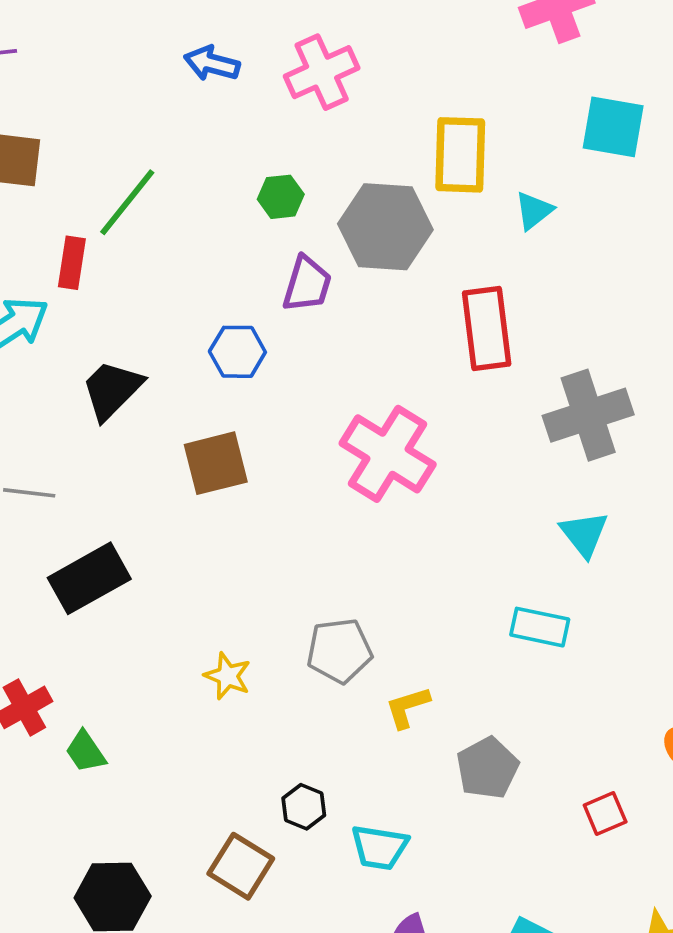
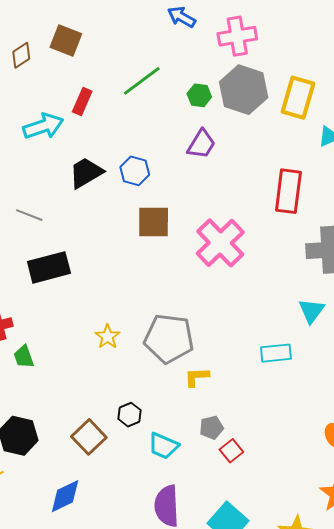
green line: (127, 202) -> (142, 81), moved
gray hexagon: (385, 227) -> (244, 90), moved
blue hexagon: (237, 352) -> (135, 171), moved
brown square: (216, 463) -> (154, 222), moved
cyan rectangle: (540, 627) -> (276, 353), turned -32
gray pentagon: (339, 651) -> (169, 339), size x1.4
gray pentagon: (487, 768) -> (211, 428), moved, size x0.7
red square: (605, 813) -> (231, 451), moved, turned -30

